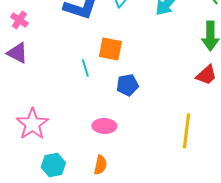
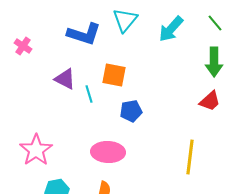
purple triangle: (17, 53) -> (65, 79), moved
pink ellipse: (104, 126) -> (108, 152), size x1.4

